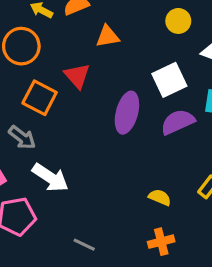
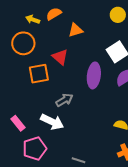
orange square: (40, 98) -> (39, 74), turned -30
gray arrow: (22, 137) -> (64, 100), moved, turned -60

